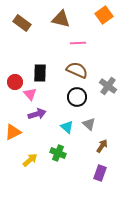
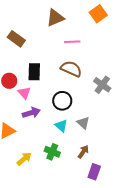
brown triangle: (61, 19) -> (55, 18), turned -36
brown rectangle: (22, 23) -> (16, 39), moved
black circle: (77, 97) -> (62, 101), moved
brown arrow: (102, 146) -> (83, 152), moved

